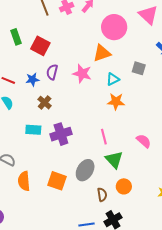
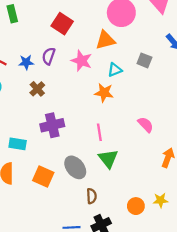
red square: (40, 46) -> (62, 24), moved
orange star: (116, 102) -> (104, 93), moved
cyan rectangle: (33, 130) -> (18, 144), moved
pink semicircle: (144, 141) -> (146, 125), moved
gray ellipse: (85, 170) -> (75, 167), turned -75
orange circle: (124, 186) -> (136, 206), moved

